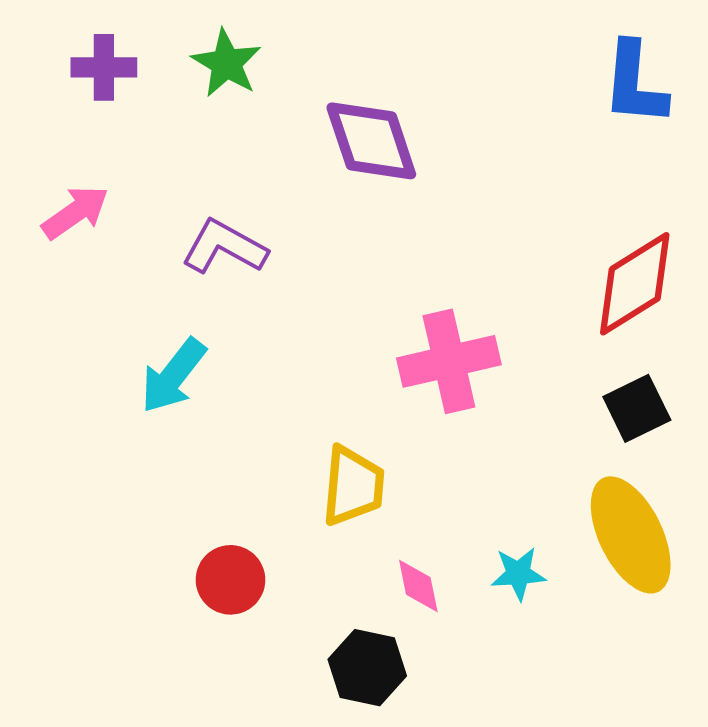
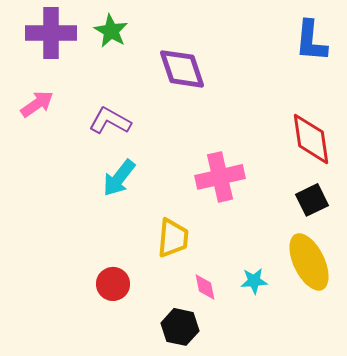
purple cross: (104, 67) -> (51, 33), size x1.6
red diamond: (635, 284) -> (311, 139), turned -66
cyan arrow: (173, 376) -> (119, 178), moved

